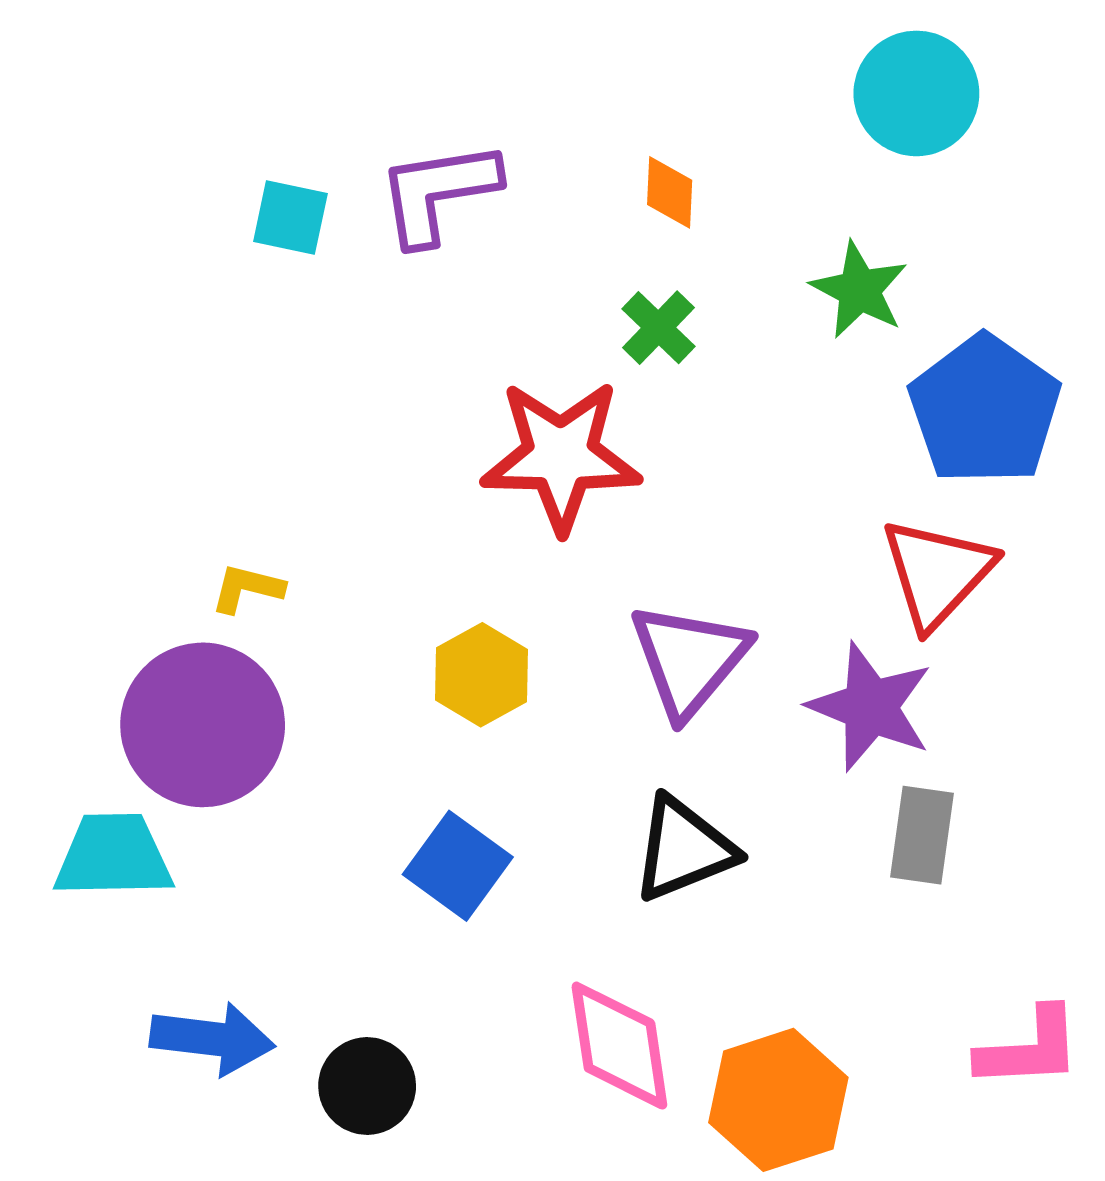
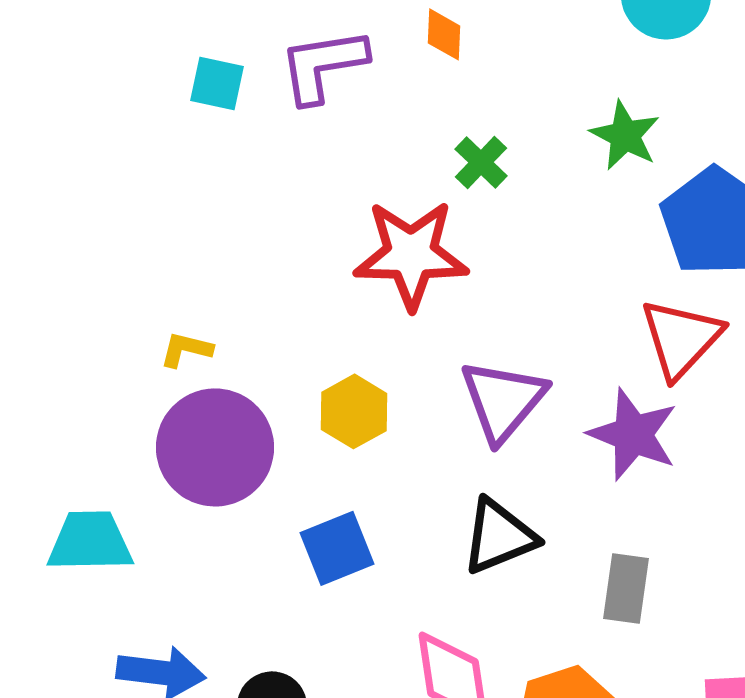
orange diamond: (670, 192) -> (444, 34), moved
purple circle: (203, 725) -> (215, 447), moved
gray rectangle: (922, 835) -> (626, 588), moved
blue square: (458, 866) -> (337, 548), turned 32

